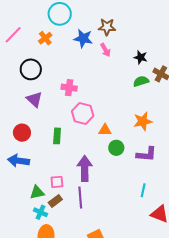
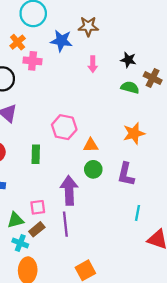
pink arrow: (105, 50) -> (93, 64), moved, turned 32
green semicircle: (141, 81) -> (130, 87), turned 35
pink cross: (69, 88) -> (33, 61), moved
green circle: (116, 148) -> (93, 169), moved
purple L-shape: (146, 154) -> (126, 174), moved, turned 100

